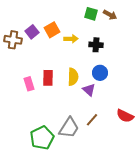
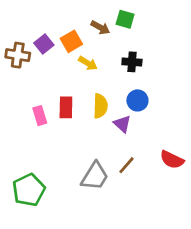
brown arrow: (110, 15) -> (100, 28), moved
yellow arrow: (71, 39) -> (88, 63), moved, turned 32
green pentagon: (42, 138) -> (29, 190), moved

